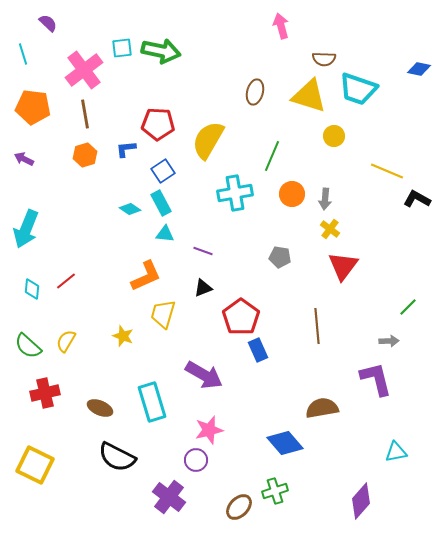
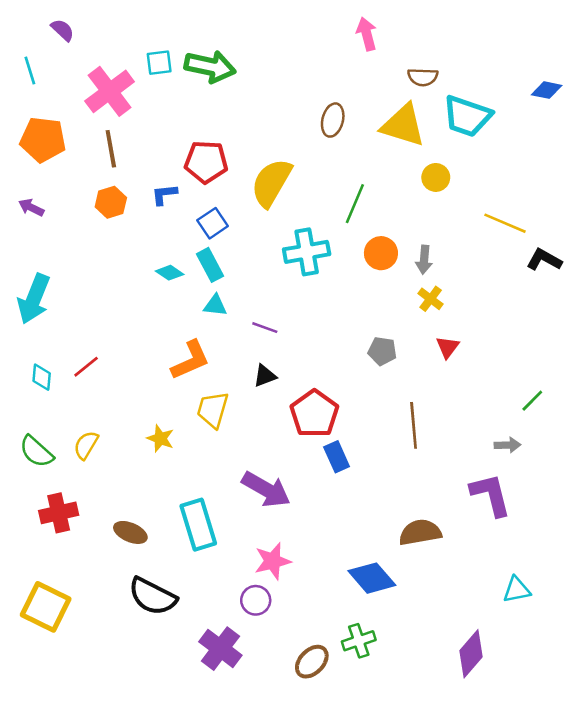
gray pentagon: (280, 257) -> (382, 351), moved
red triangle: (343, 266) -> (448, 347), size x0.6

